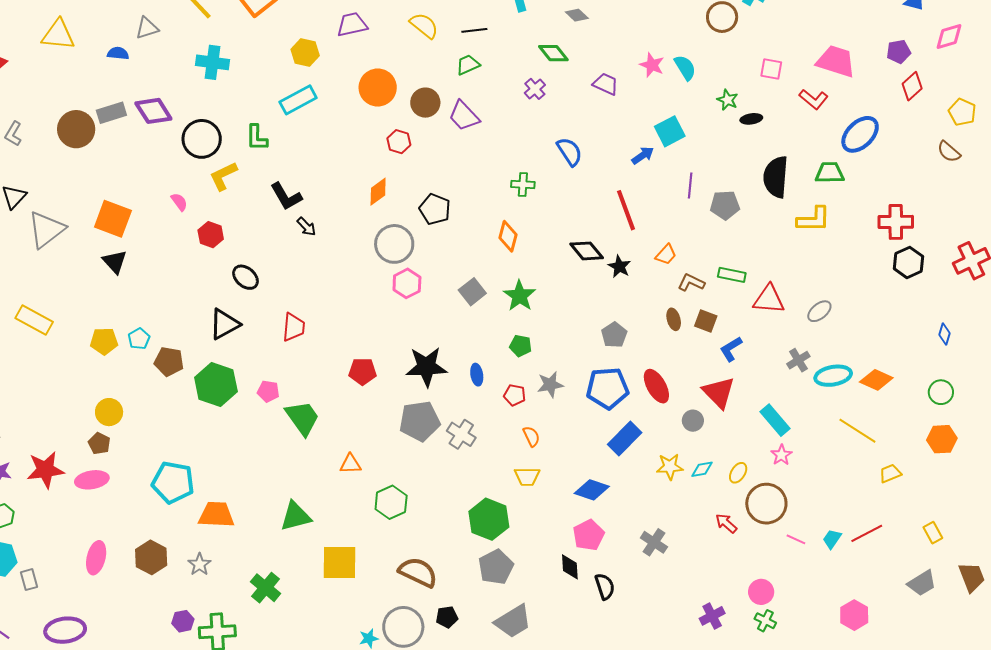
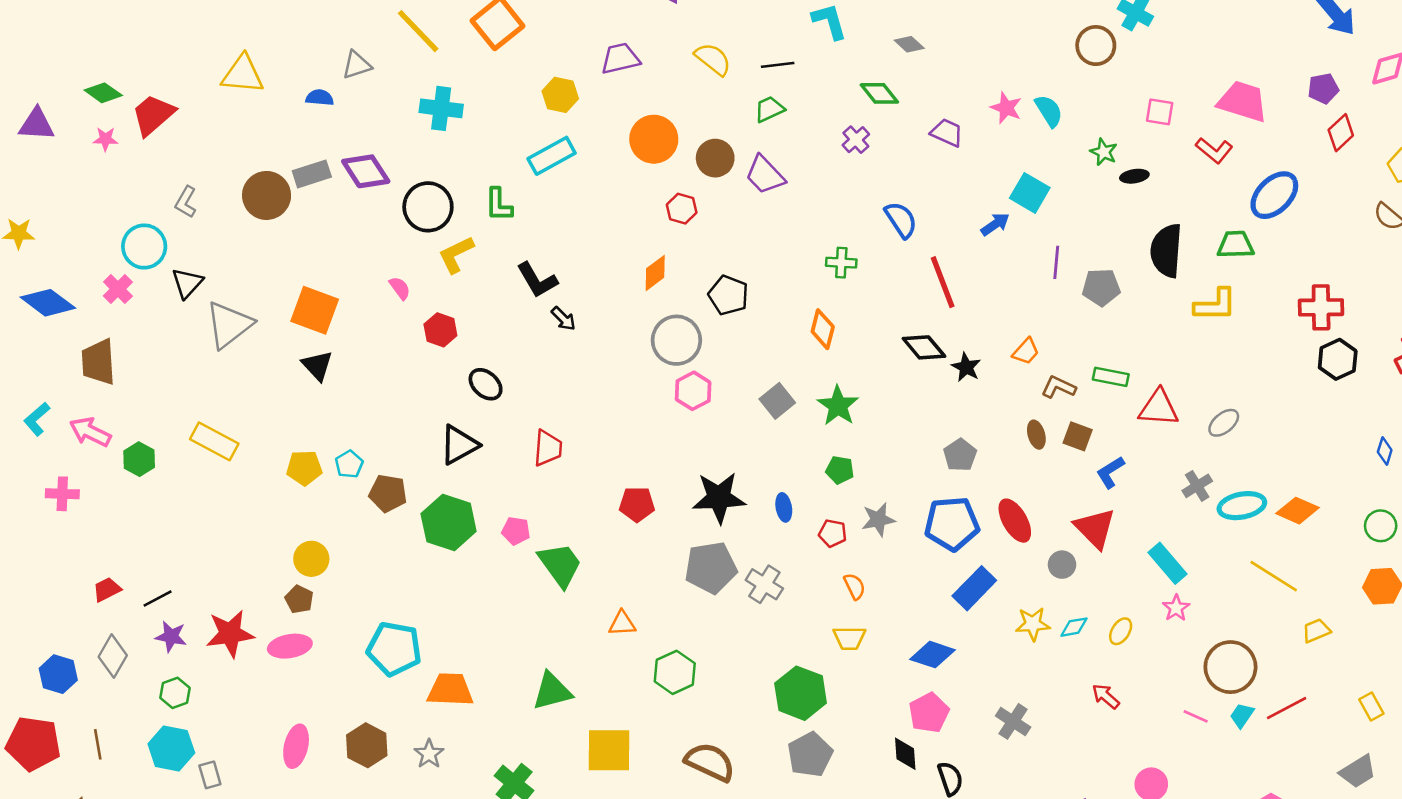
cyan square: (670, 131) -> (1030, 193), turned -32
red line: (626, 210) -> (943, 282), moved
brown circle: (766, 504) -> (1230, 667), moved

